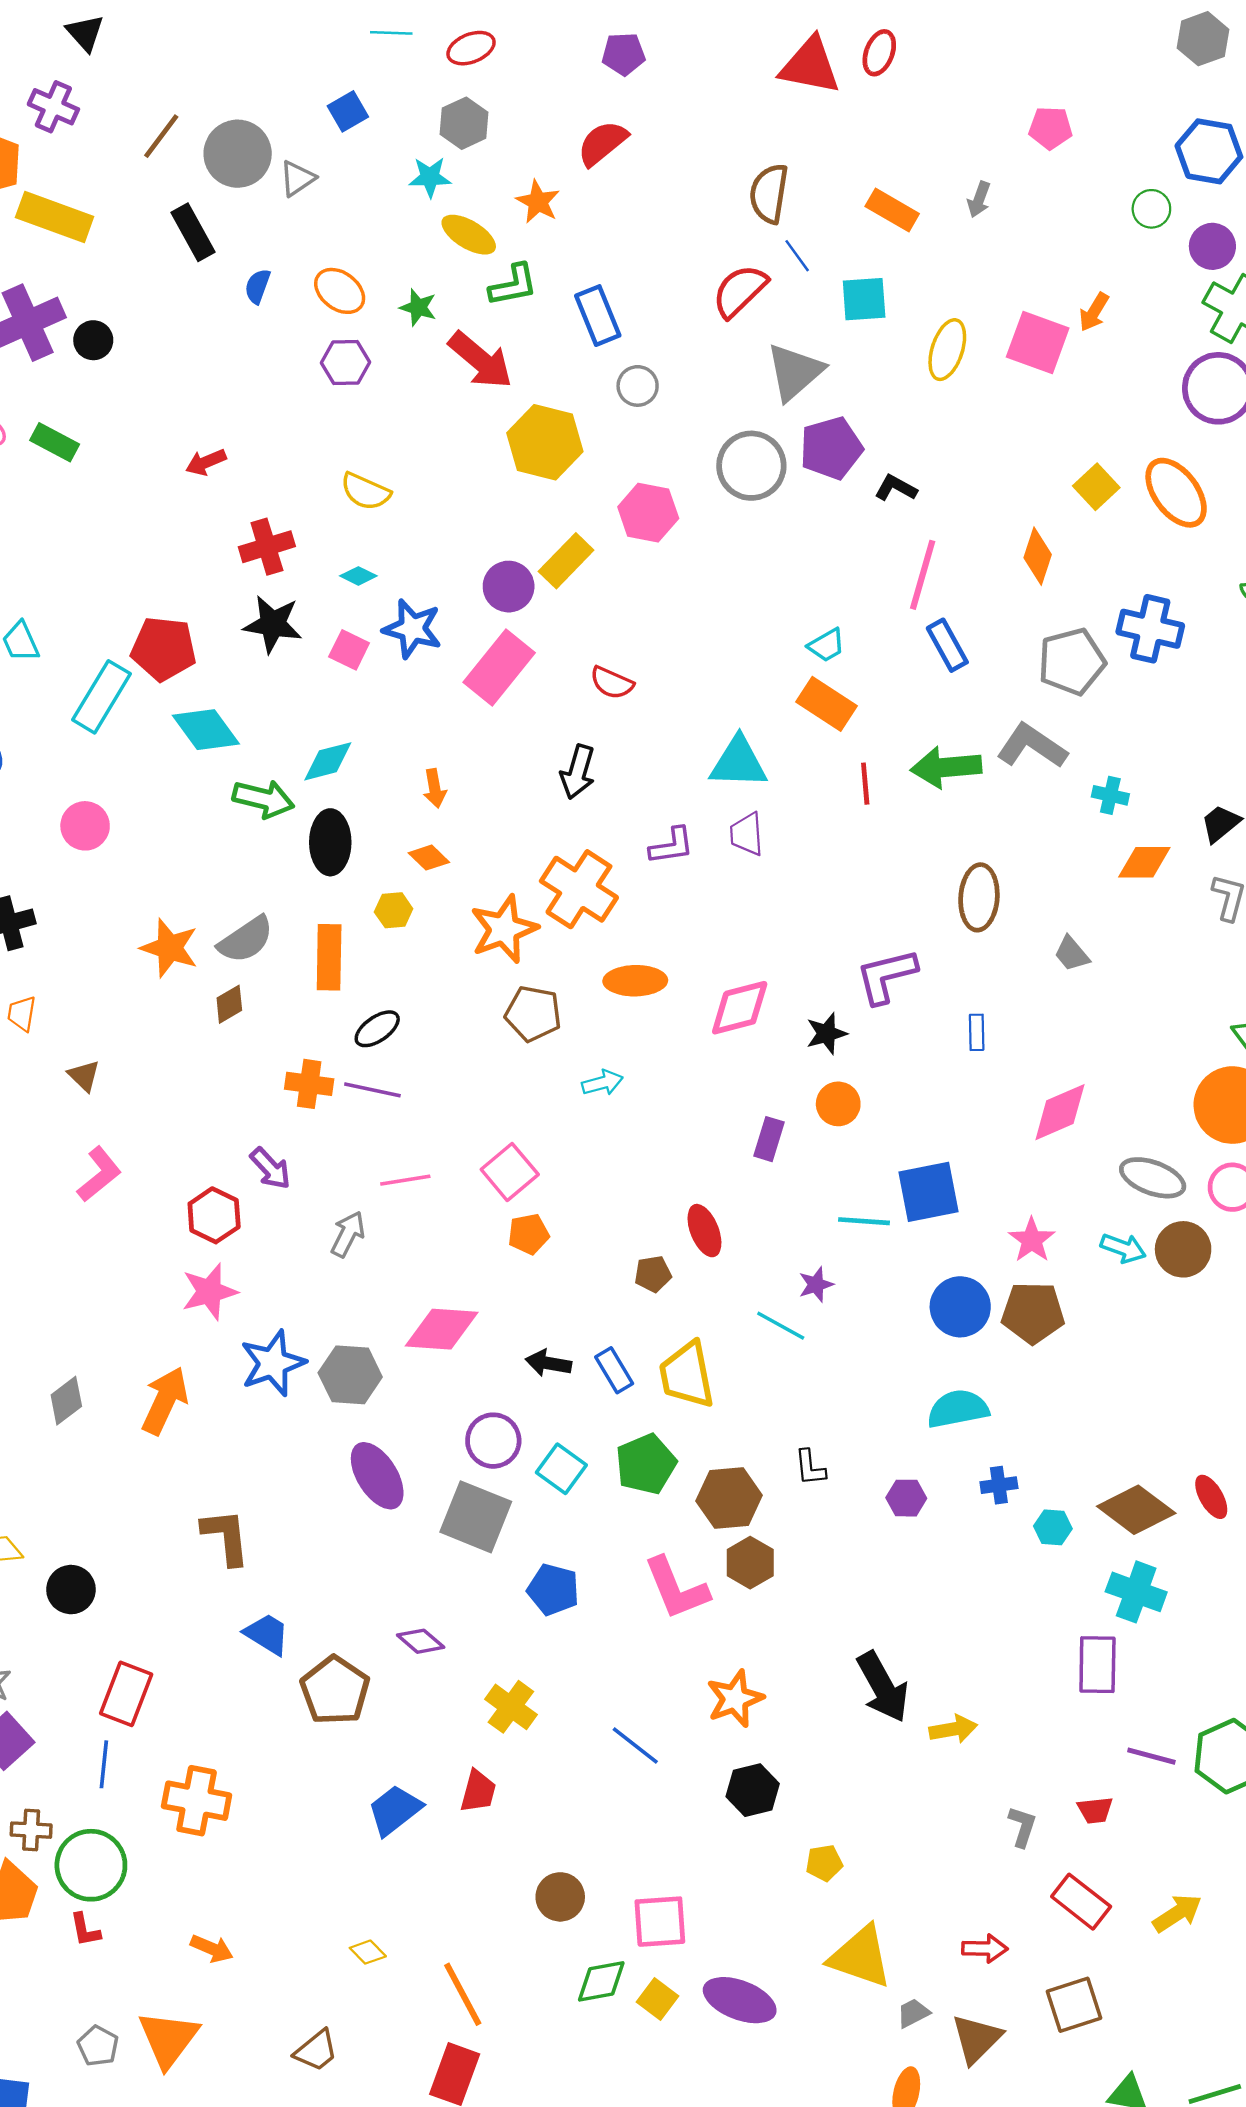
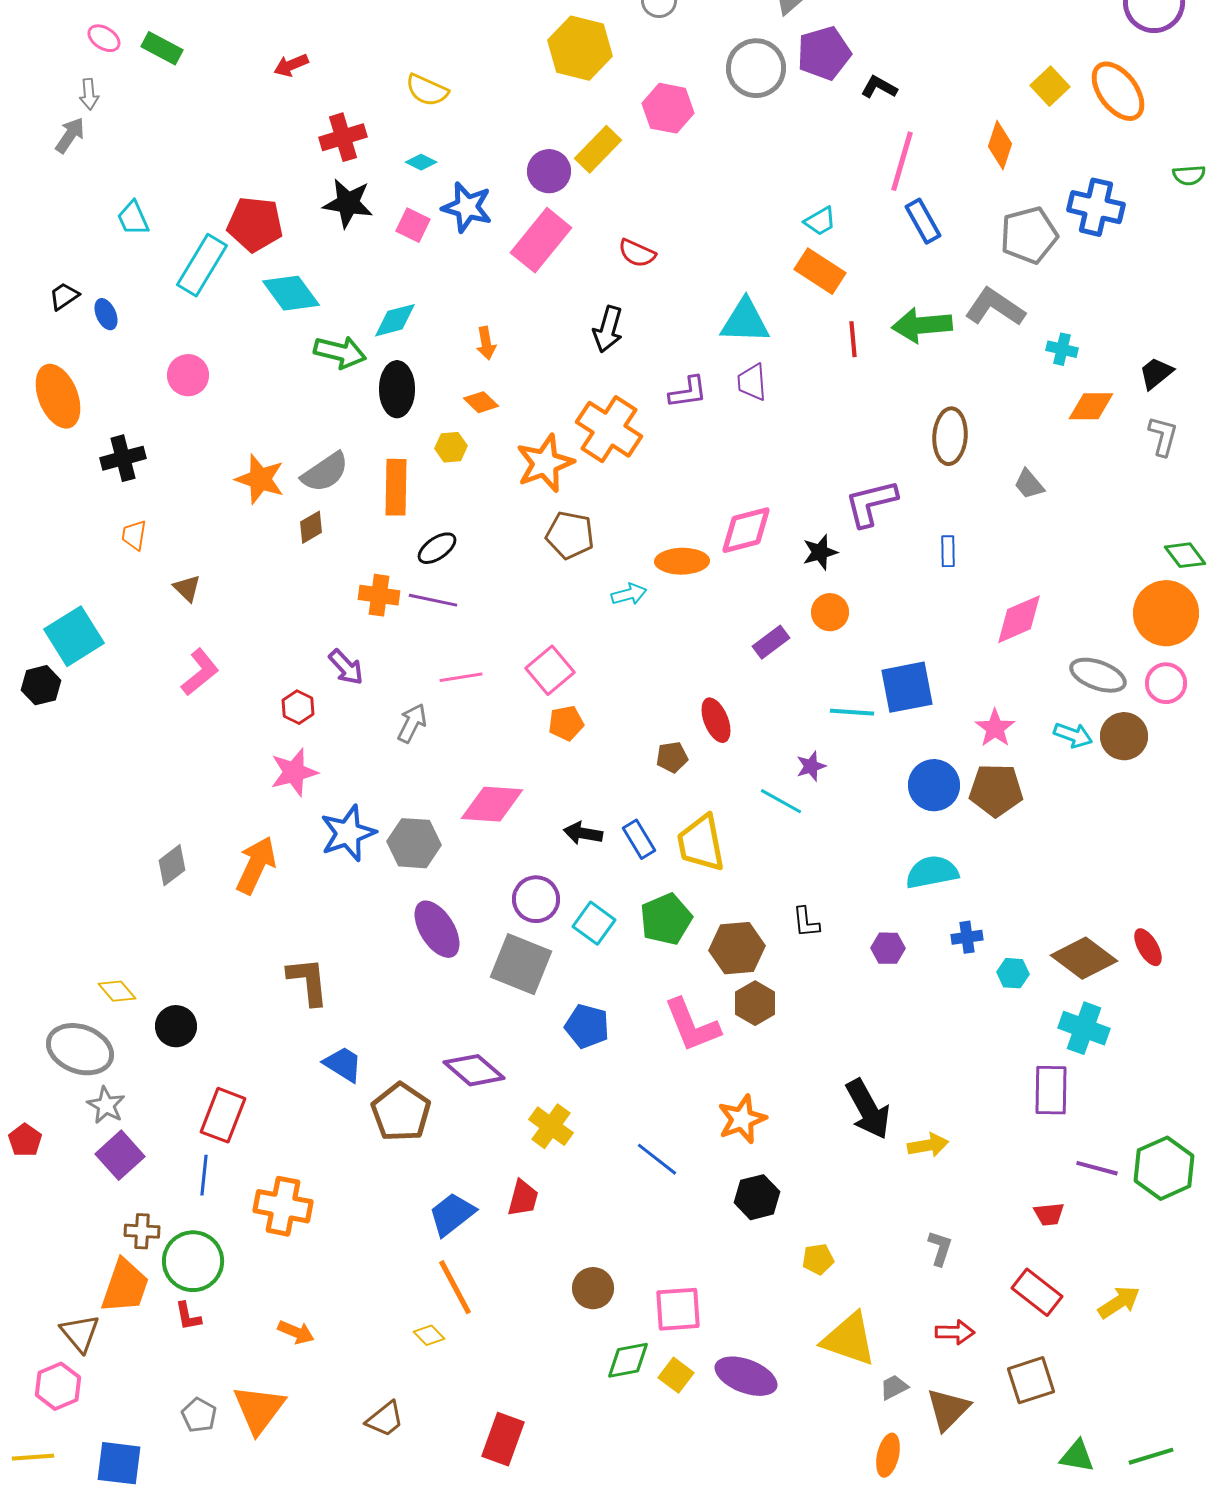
orange ellipse: (635, 981) -> (682, 561), moved
purple rectangle: (769, 1139) -> (771, 642), turned 36
red hexagon: (214, 1215) -> (298, 707), size x0.7
purple diamond: (421, 1641) -> (474, 1070), size x1.5
gray L-shape: (1022, 1827) -> (940, 1248), moved
orange line: (463, 1994) -> (455, 1287), moved

